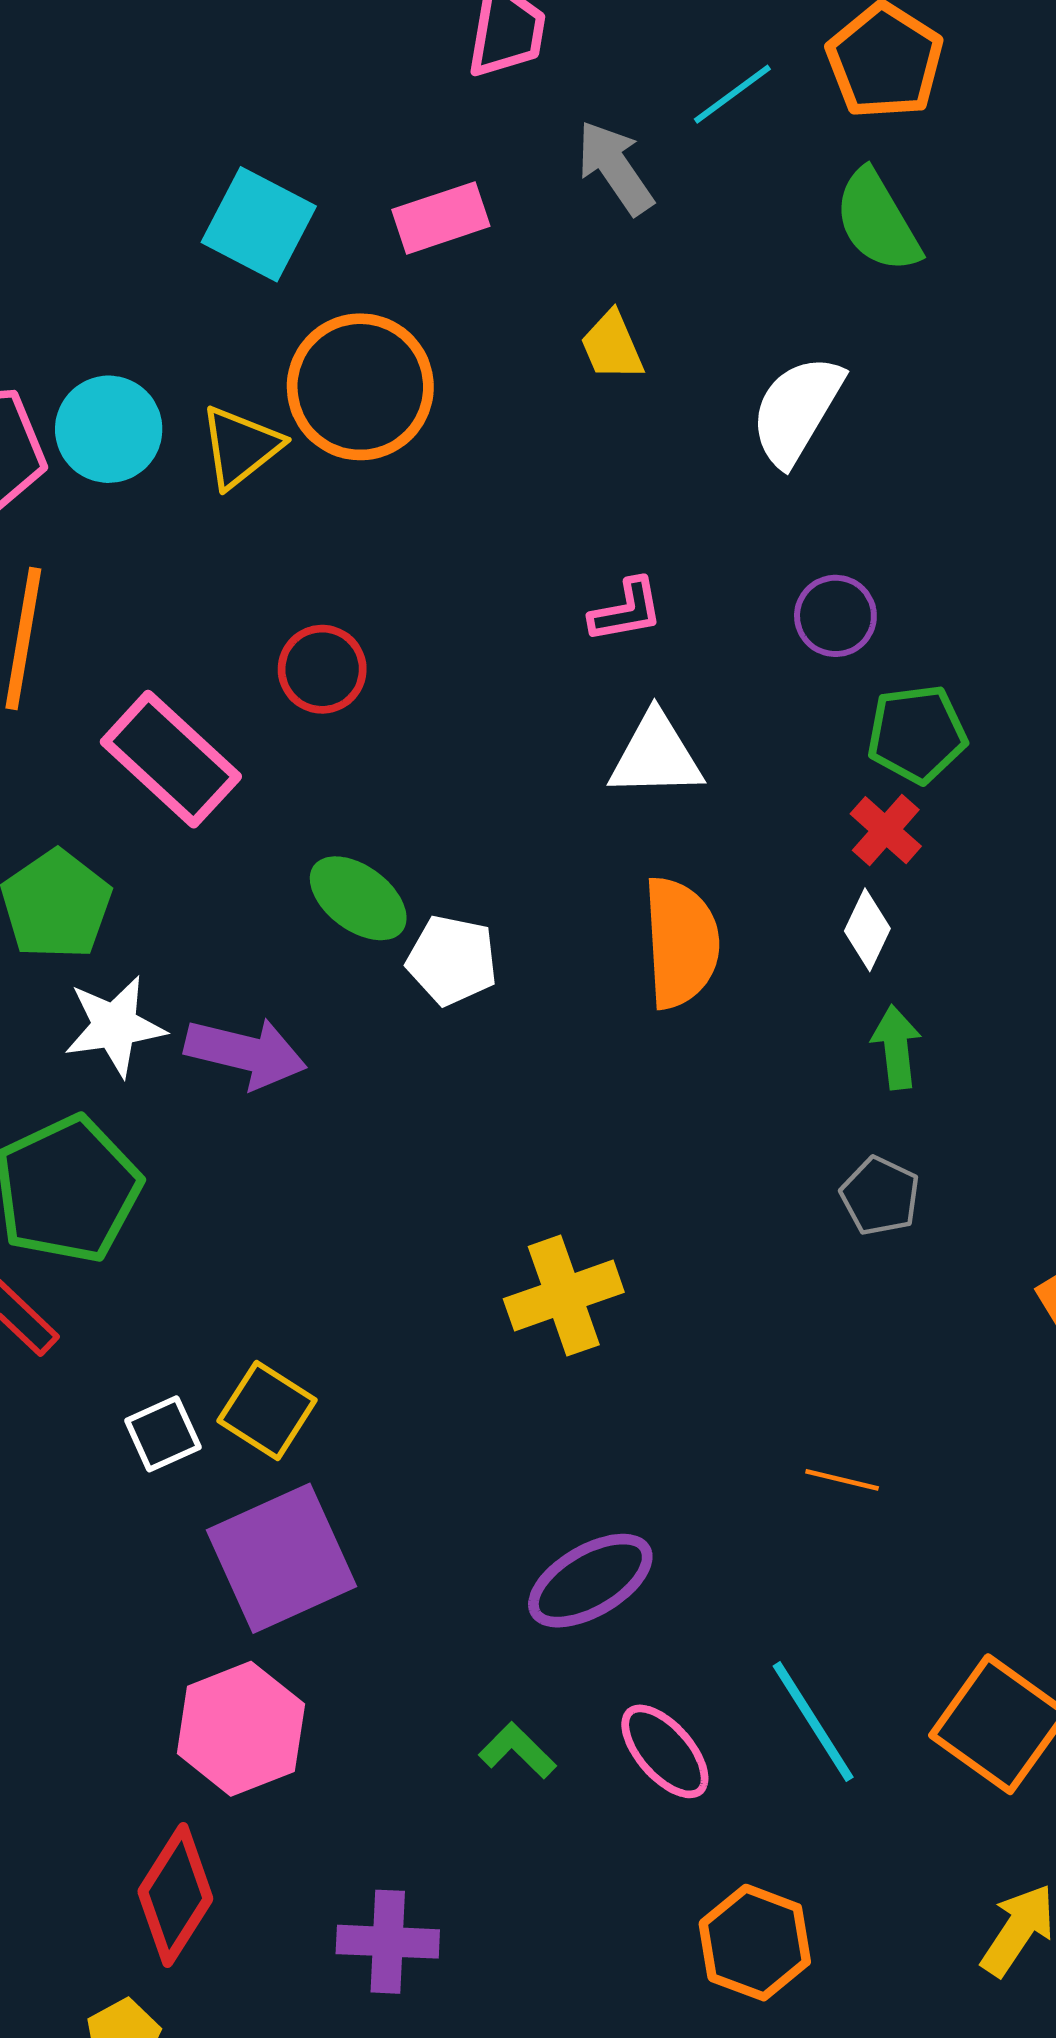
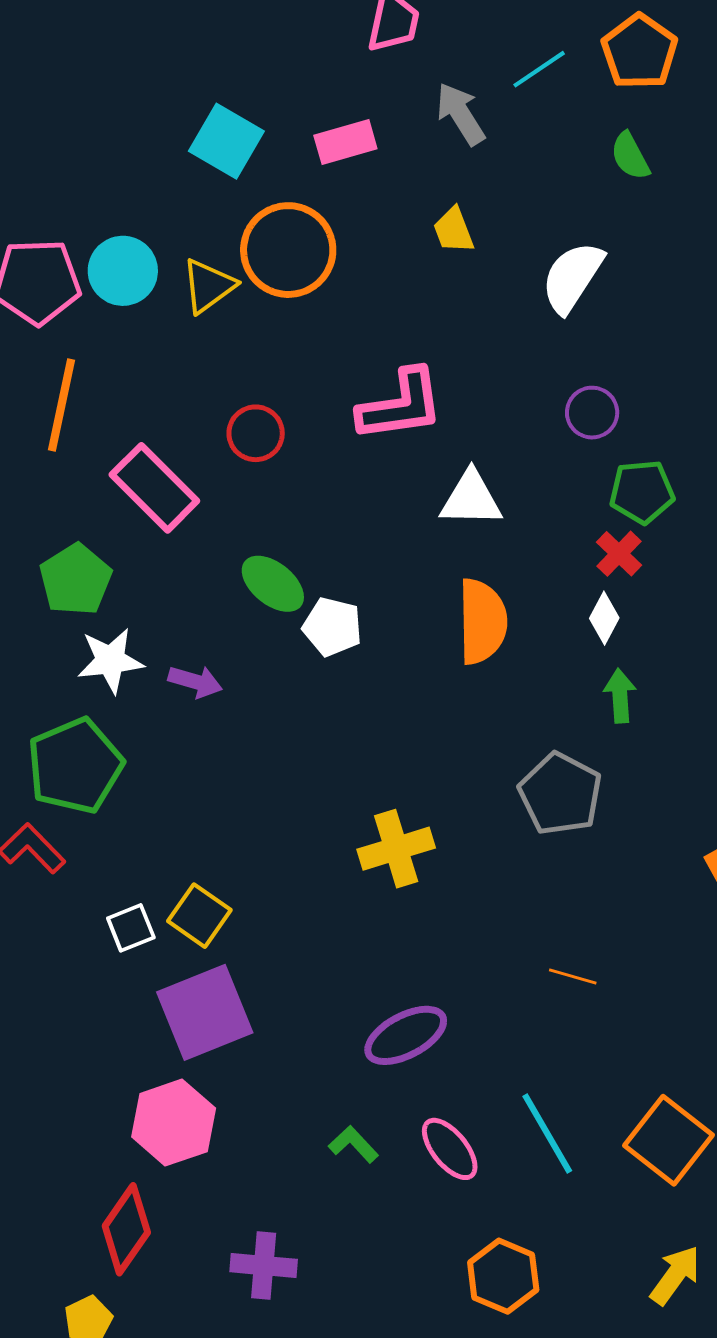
green semicircle: (877, 221) -> (630, 156), size x0.7
pink L-shape: (626, 611) -> (401, 405), moved, size x1.8
purple arrow: (246, 1053) -> (195, 682), size x0.7
gray pentagon: (880, 1196) -> (560, 794), moved, size x1.6

